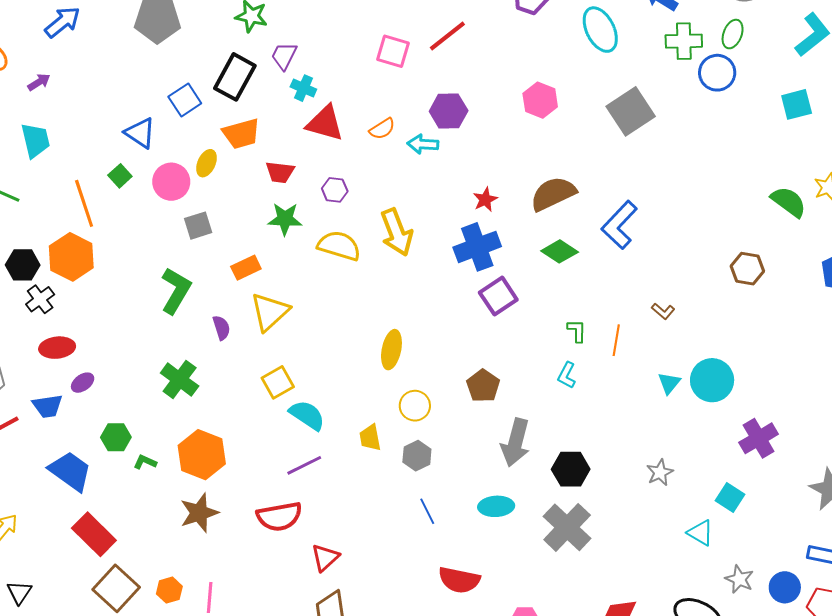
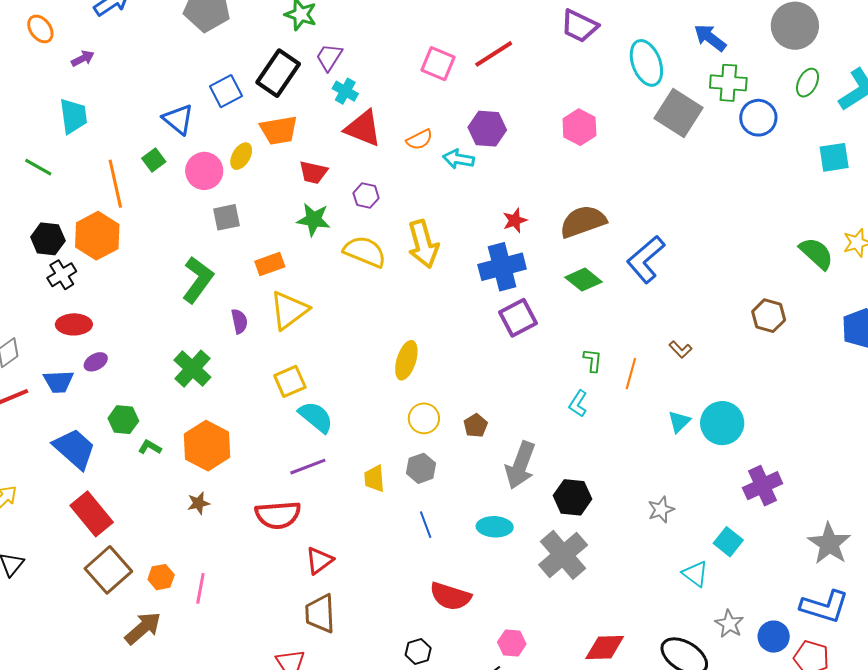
green ellipse: (733, 34) -> (808, 83), moved
gray square: (631, 111) -> (678, 113), moved, turned -30
brown pentagon: (483, 386) -> (476, 425), moved, size x0.7
yellow trapezoid: (370, 438) -> (374, 479), moved
brown star: (199, 513) -> (199, 503), size x0.6

